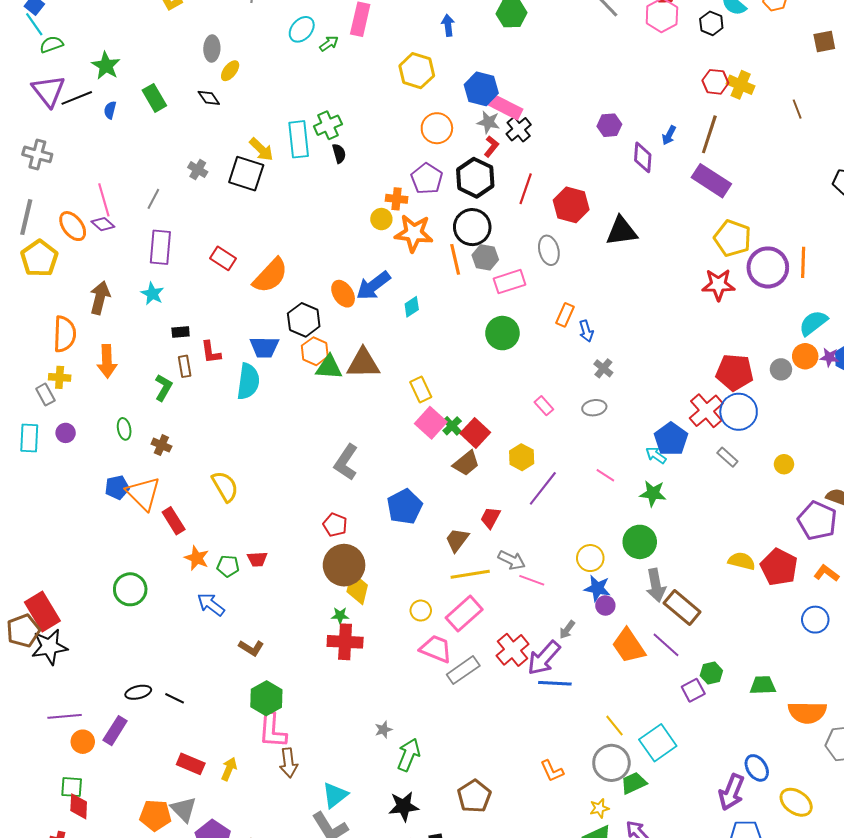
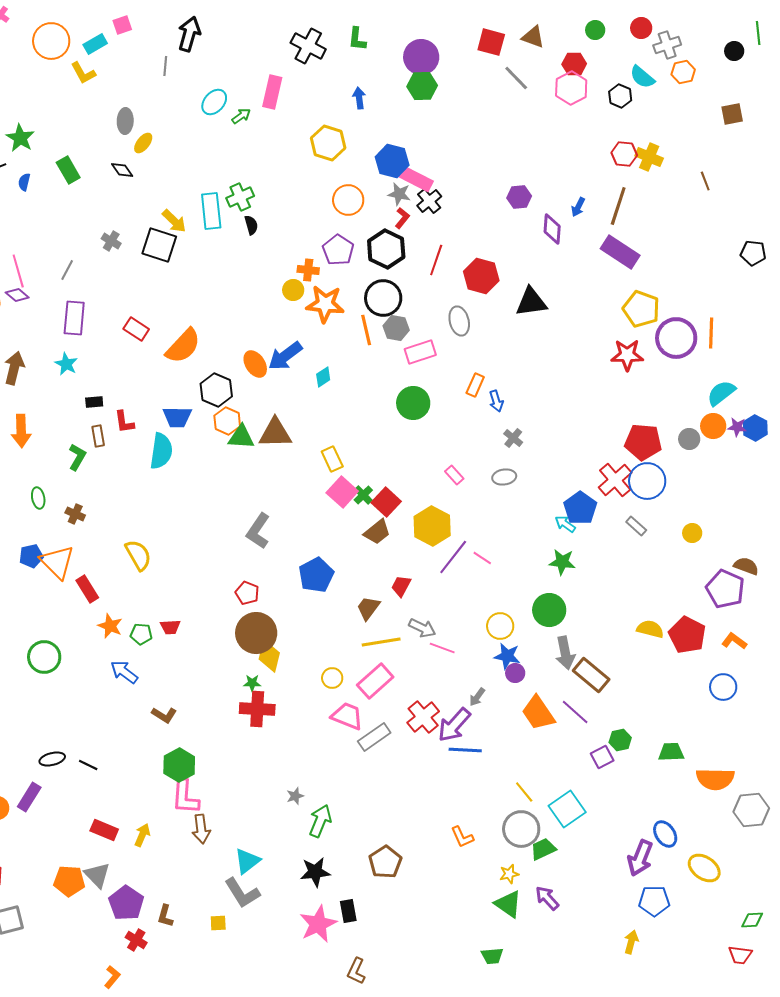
yellow hexagon: (522, 457) -> (432, 526), size x1.5
pink line: (605, 475) -> (482, 558), moved

